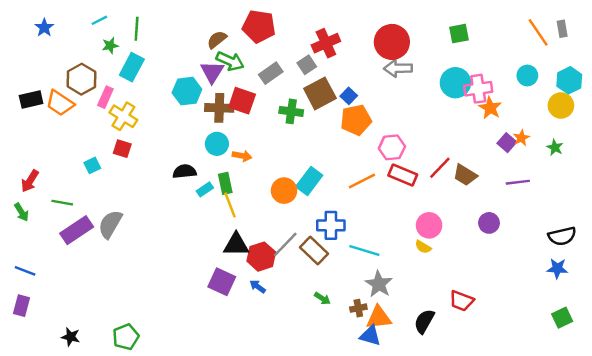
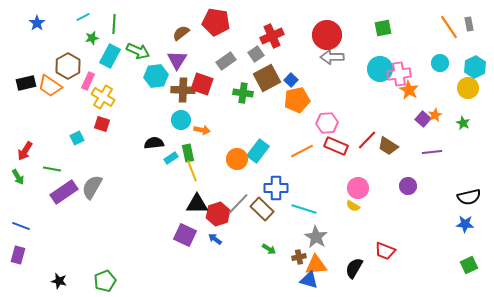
green arrow: (230, 61) -> (138, 51), moved

